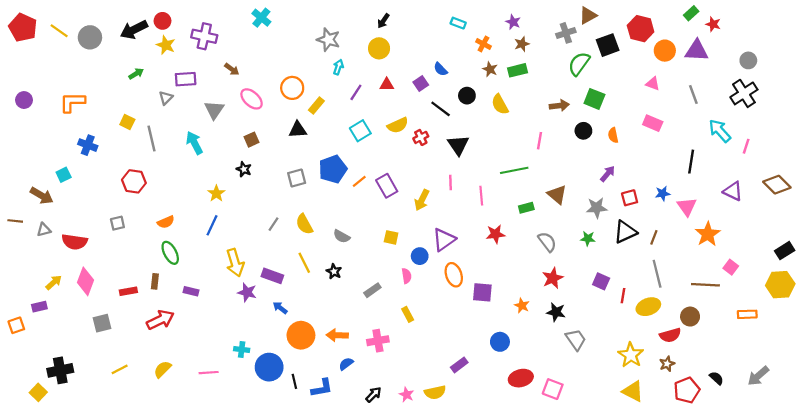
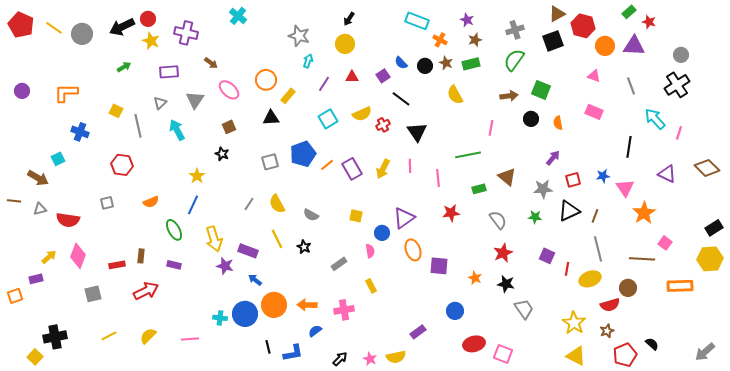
brown triangle: (588, 15) -> (557, 14), moved
cyan rectangle: (458, 23) -> (417, 21), size x1.6
green semicircle: (579, 64) -> (514, 60), moved
black circle: (467, 96) -> (425, 66), moved
gray triangle: (166, 98) -> (160, 103), moved
yellow arrow: (422, 200) -> (383, 169), moved
green ellipse: (170, 253) -> (174, 230), moved
orange rectangle: (747, 314) -> (680, 286), size x1.4
blue circle: (269, 367) -> (245, 314), moved
gray arrow: (758, 376) -> (705, 352), moved

